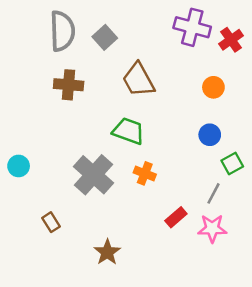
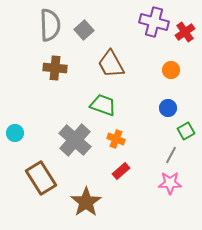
red rectangle: (176, 217) -> (121, 171), moved
brown rectangle: (51, 222) -> (41, 178), size x2.0
brown star: (107, 252) -> (86, 202), size x1.4

